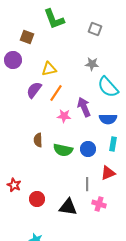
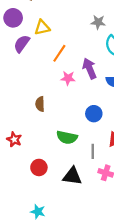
yellow triangle: (49, 69) -> (42, 28), moved
purple semicircle: (34, 90) -> (22, 44), moved
green semicircle: (63, 150) -> (67, 137), moved
red star: (14, 185) -> (14, 139), moved

